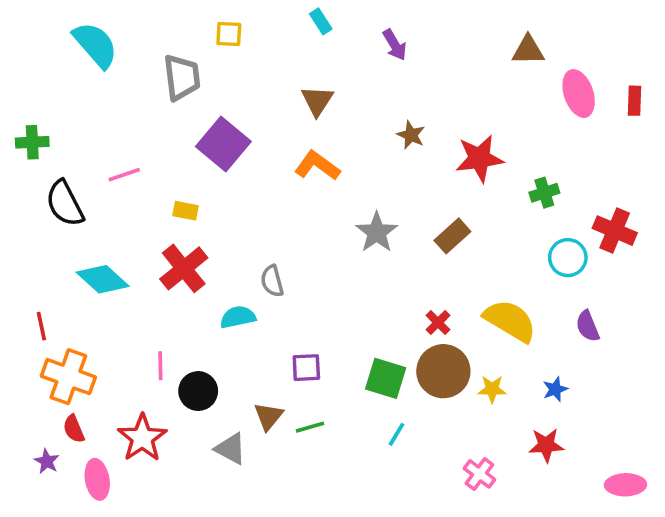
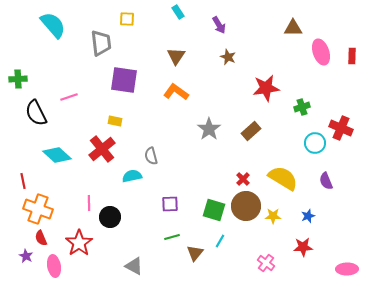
brown star: (411, 135) -> (228, 57), moved
purple square: (223, 144) -> (124, 80), turned -32
yellow rectangle: (186, 211) -> (115, 121), moved
brown triangle: (268, 416) -> (195, 253), moved
gray triangle: (231, 449) -> (134, 266), moved

